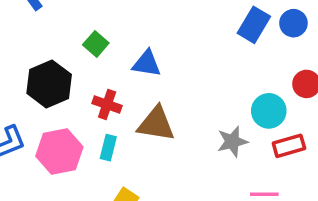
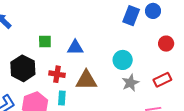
green square: (96, 44) -> (45, 42), turned -32
cyan circle: (269, 111) -> (123, 60), moved

